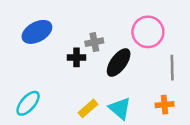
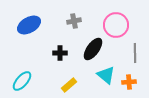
gray cross: (94, 42) -> (74, 21), moved
black cross: (77, 57) -> (60, 53), moved
cyan triangle: (120, 108) -> (106, 75), moved

